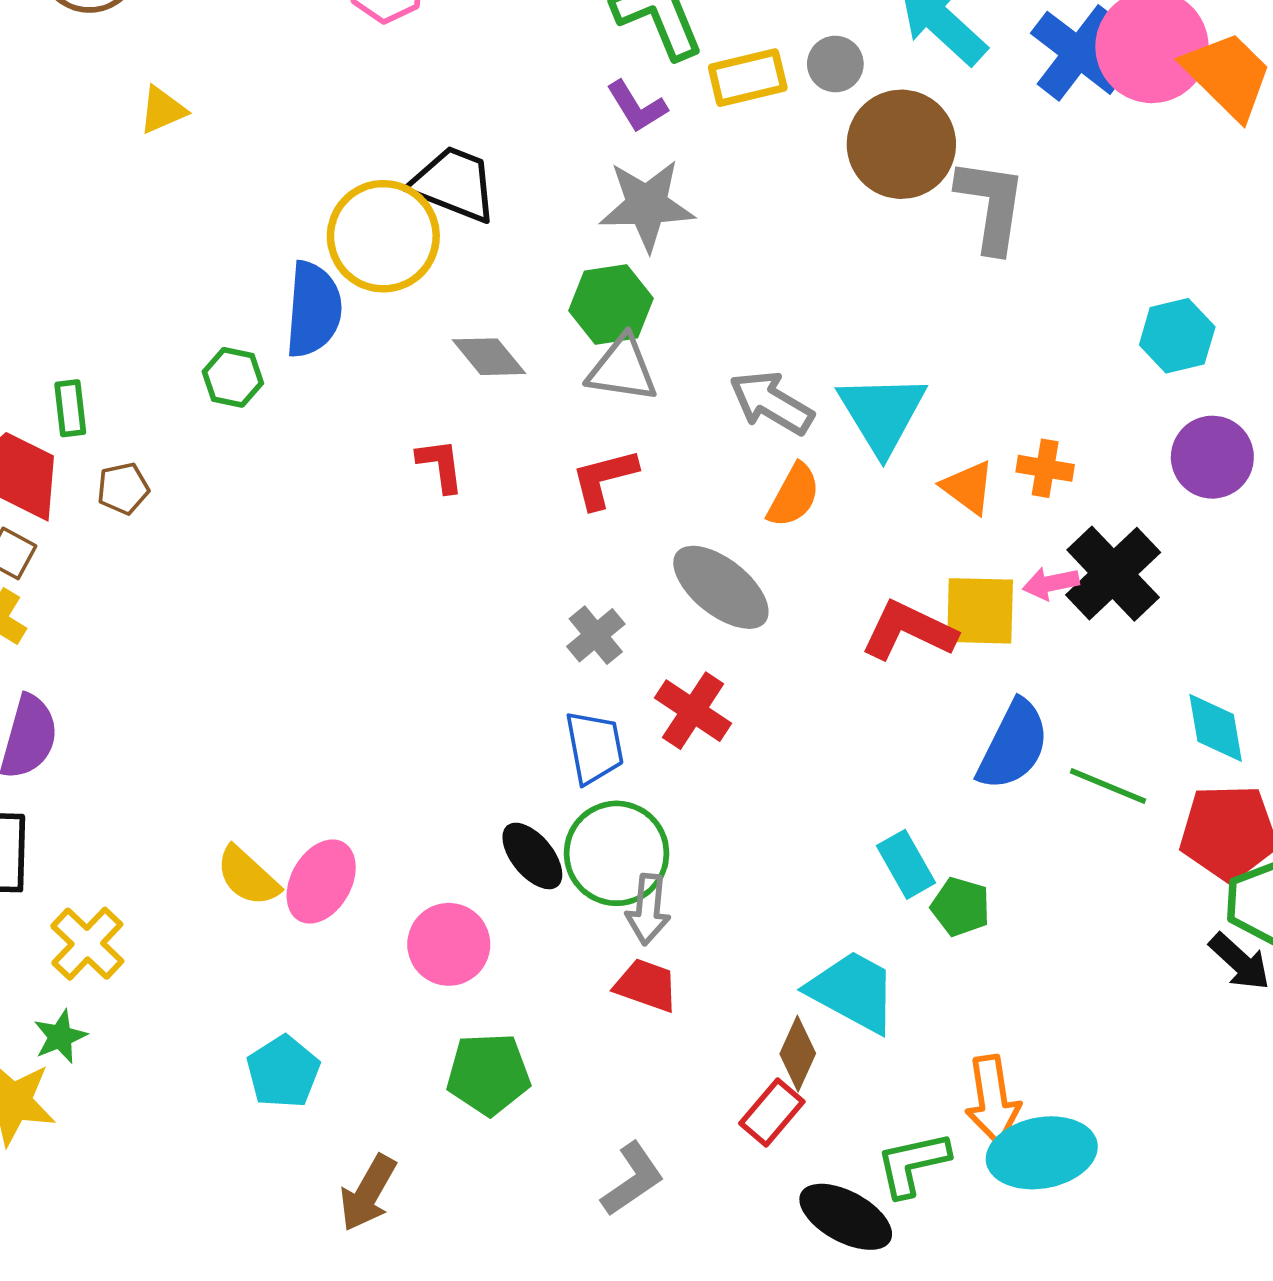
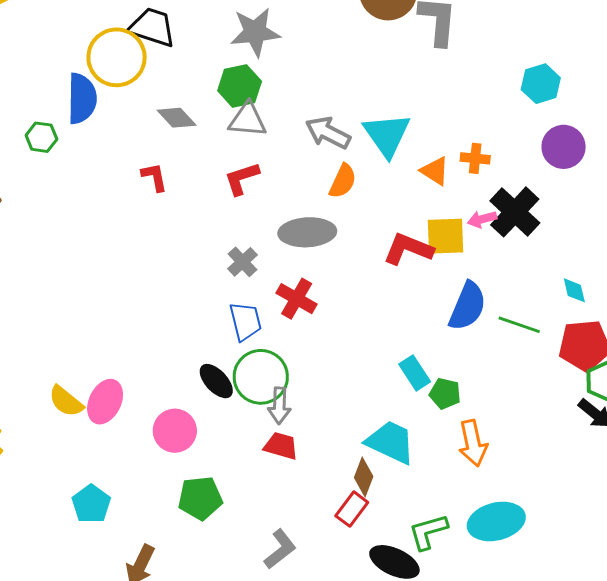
gray ellipse: (721, 587) -> (307, 232), turned -38
cyan diamond: (1216, 728) -> (574, 290), size x0.7
orange arrow: (993, 1100) -> (473, 443), moved

